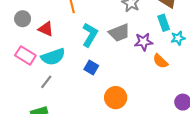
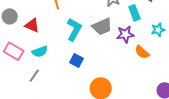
cyan rectangle: (164, 23) -> (134, 13), moved
cyan semicircle: (53, 57) -> (40, 52), size x0.7

